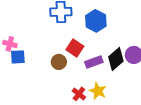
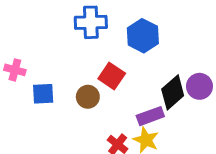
blue square: (18, 57) -> (43, 94), moved
purple rectangle: (94, 62) -> (150, 116), moved

